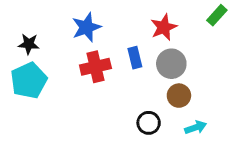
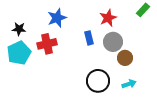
red cross: (95, 67) -> (47, 44), moved
brown circle: (179, 96) -> (125, 58), moved
black circle: (149, 123) -> (98, 81), size x1.5

